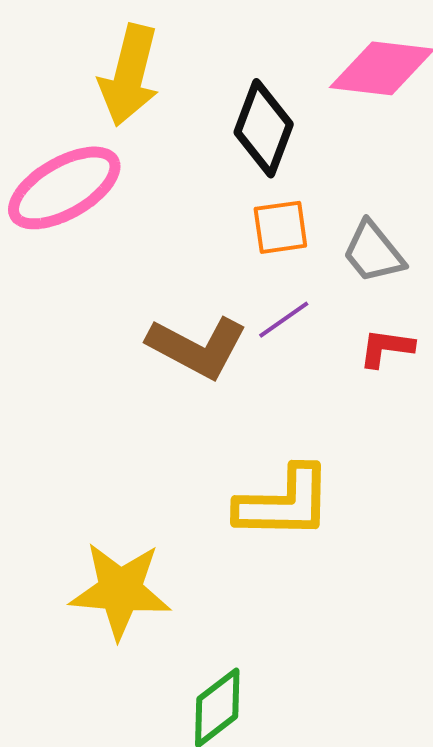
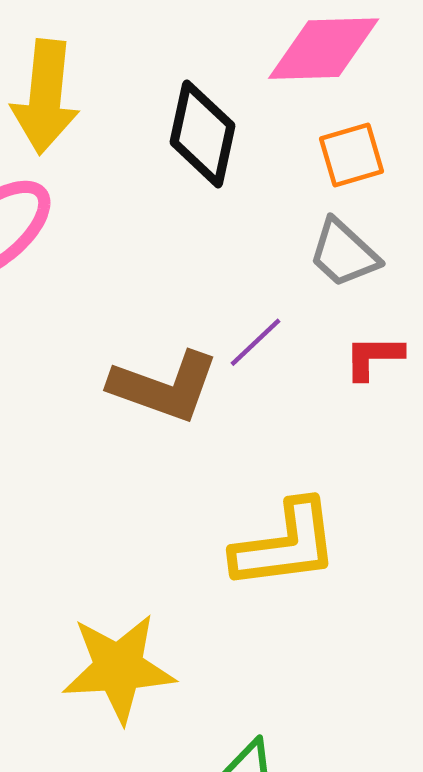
orange square: (280, 227) -> (351, 155), moved

